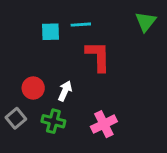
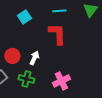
cyan line: (81, 25) -> (59, 11), moved
cyan square: (50, 32) -> (24, 17), turned -32

